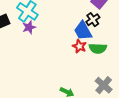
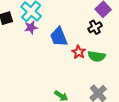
blue trapezoid: (83, 31) -> (59, 37), moved

